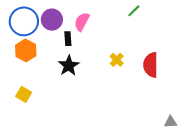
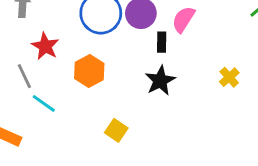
orange hexagon: (26, 50) -> (89, 71), moved
yellow square: (24, 94) -> (116, 130), moved

